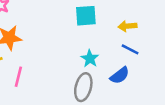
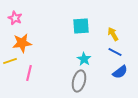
yellow arrow: (127, 26) -> (113, 34), turned 64
blue semicircle: (120, 75) -> (120, 72), moved

